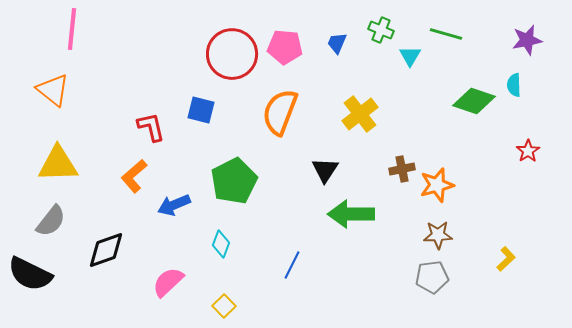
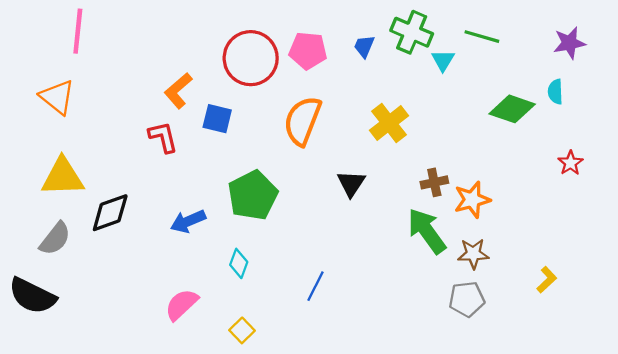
green cross: (381, 30) -> (412, 32), size x1.5
orange L-shape: (134, 176) -> (178, 91), moved
green arrow: (351, 214) -> (427, 231), moved, turned 54
black diamond: (106, 250) -> (110, 213), moved

